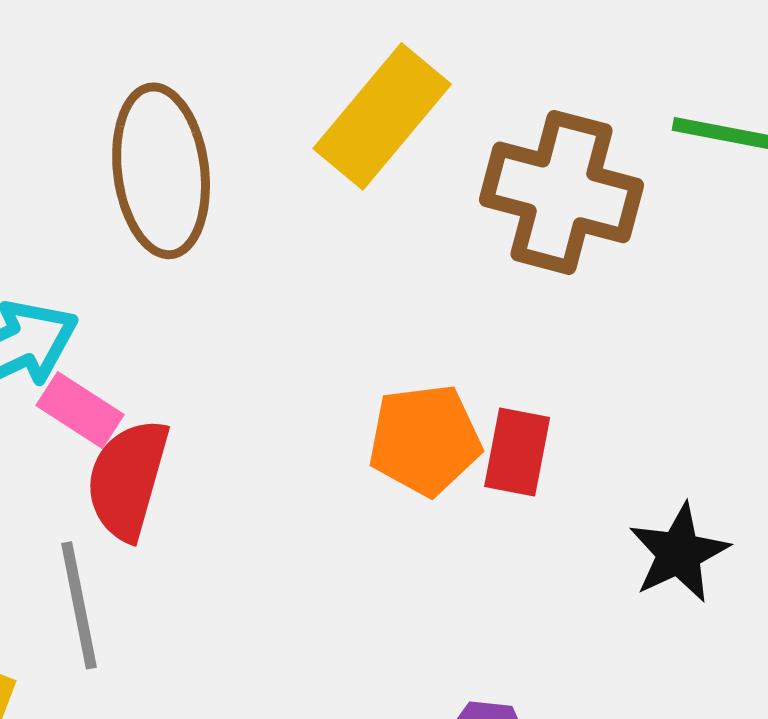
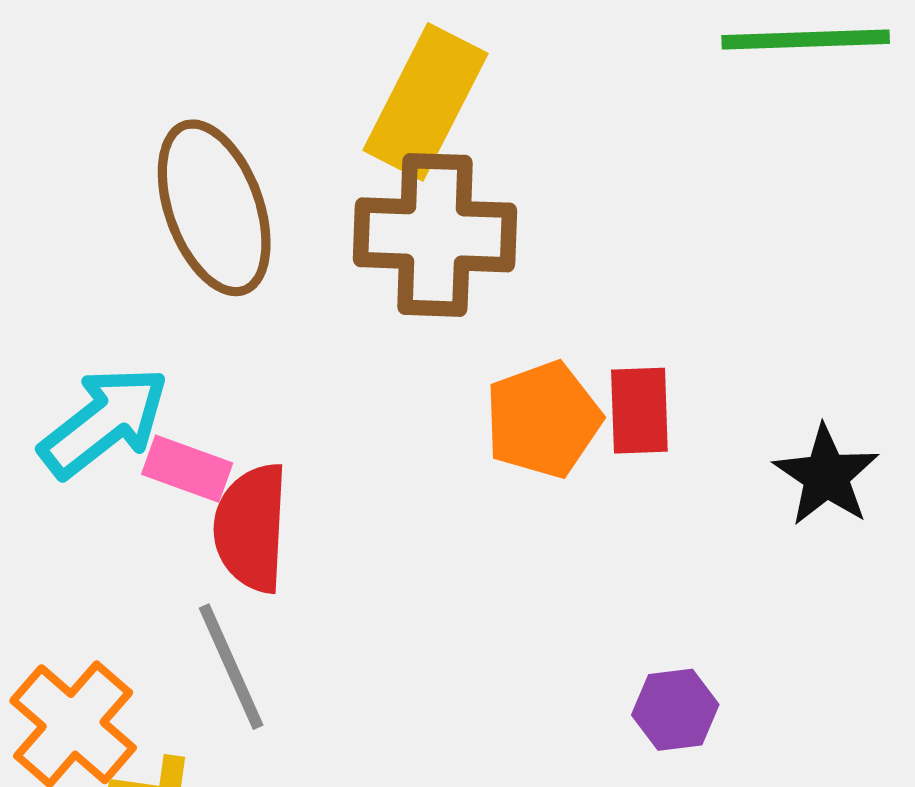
brown cross: (561, 192) -> (435, 235), moved

